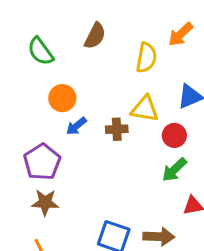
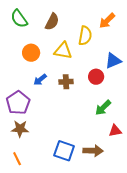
green semicircle: (40, 51) -> (19, 19), moved
orange circle: (62, 98) -> (31, 53), moved
yellow triangle: (145, 109) -> (63, 51), moved
red circle: (174, 135) -> (96, 77), moved

